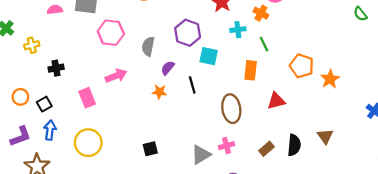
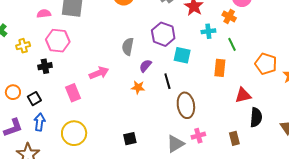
pink hexagon: (111, 33) -> (58, 41), moved
brown ellipse: (231, 109) -> (186, 105), moved
black semicircle: (294, 145) -> (256, 117), moved
brown rectangle: (267, 149) -> (234, 138), turned -64

